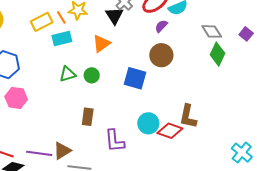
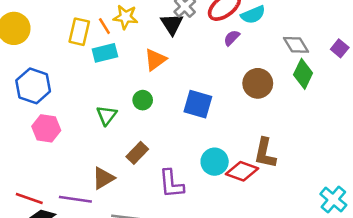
yellow rectangle: (42, 22) -> (79, 32), turned -50
brown circle: (161, 55) -> (258, 83), moved
green triangle: (68, 74) -> (107, 115), moved, turned -36
brown rectangle: (88, 117) -> (137, 153), turned 36
brown triangle: (62, 151) -> (103, 178), moved

